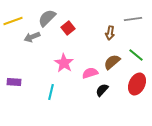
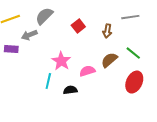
red square: (68, 28) -> (78, 26), moved
purple rectangle: (14, 82) -> (11, 49), moved
black semicircle: (102, 90) -> (70, 90), moved, turned 40
cyan line: (51, 92) -> (48, 81), moved

